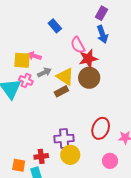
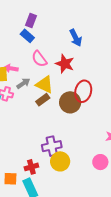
purple rectangle: (101, 13) -> (31, 20), moved
pink semicircle: (78, 45) -> (39, 59), moved
red star: (88, 59) -> (65, 64), turned -30
brown circle: (89, 78) -> (70, 102), moved
red ellipse: (101, 128) -> (83, 91), moved

